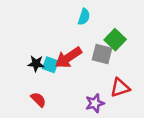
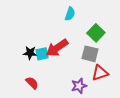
gray square: (102, 54) -> (90, 54), moved
cyan square: (50, 65) -> (42, 54), turned -32

